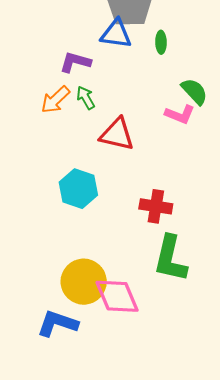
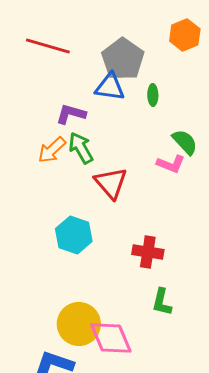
green arrow: (86, 98) -> (81, 148), size x1.4
red triangle: (117, 134) -> (111, 183), turned 36
green L-shape: (170, 259) -> (162, 302), size x0.6

